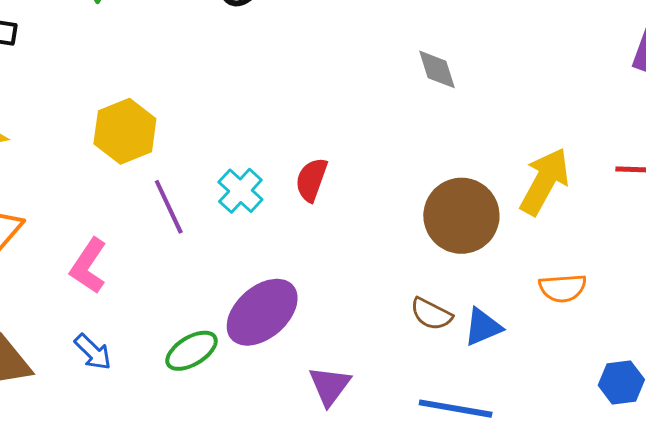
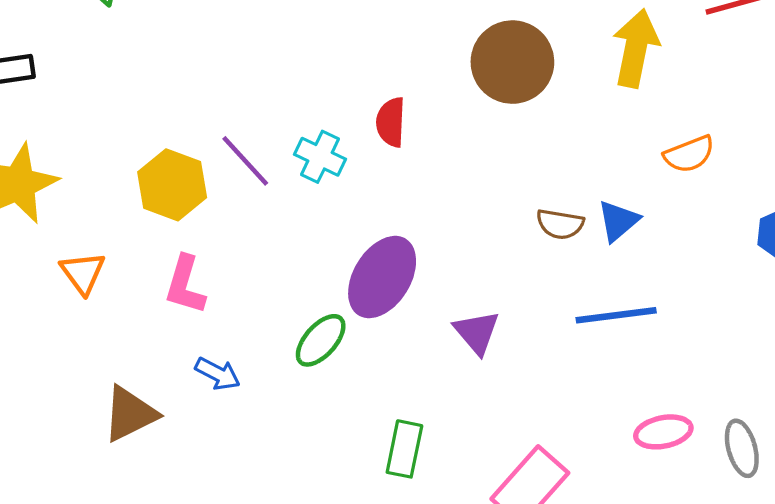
yellow hexagon: (125, 131) -> (172, 185), moved
purple line: (169, 207) -> (245, 161), moved
brown circle: (461, 216) -> (512, 62), moved

